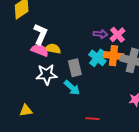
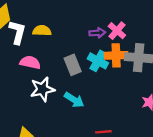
white L-shape: (40, 34) -> (17, 32), moved
yellow semicircle: (53, 49) -> (42, 31), moved
gray rectangle: (75, 68) -> (73, 65), moved

